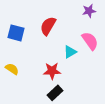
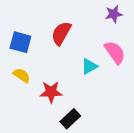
yellow semicircle: (12, 69) -> (22, 75), moved
red star: (52, 71) -> (51, 92), moved

